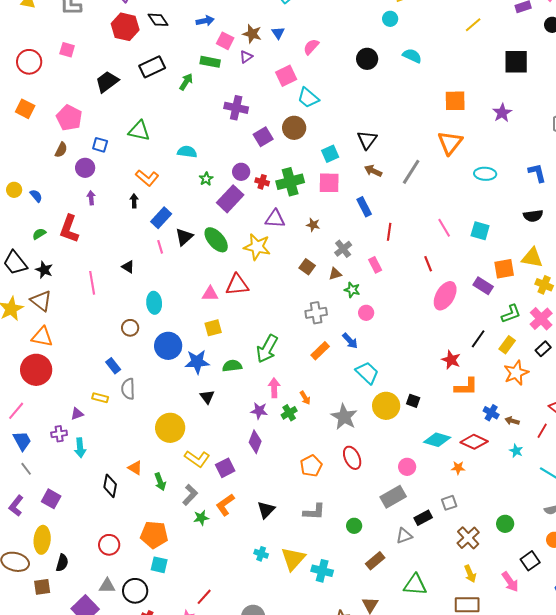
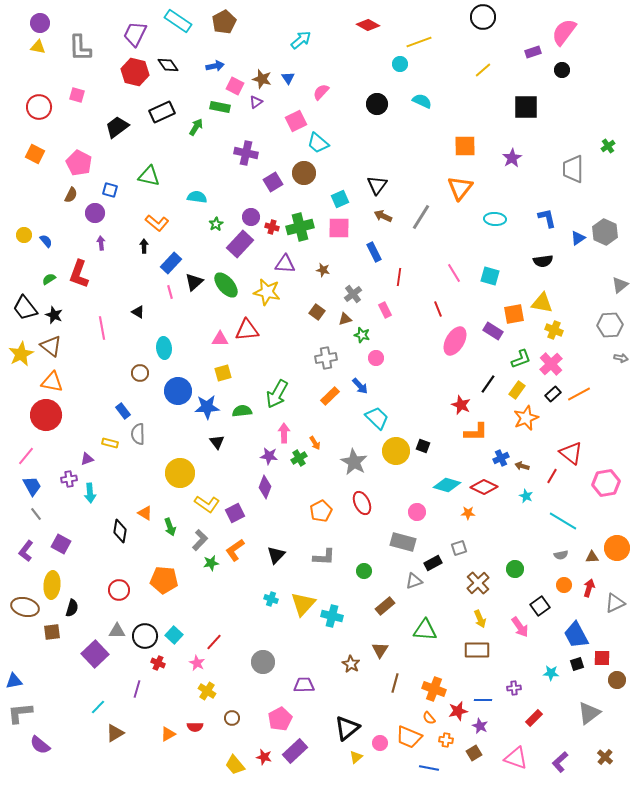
blue cross: (491, 413) -> (501, 458), turned 35
gray rectangle: (393, 497) -> (403, 542), turned 45
cyan square: (159, 565) -> (174, 635), moved, turned 30

